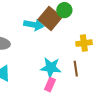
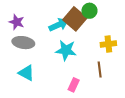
cyan arrow: (34, 25) -> (59, 25), turned -36
cyan star: (51, 68) -> (66, 50), moved

